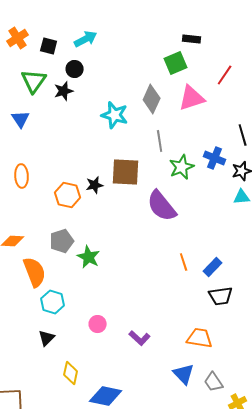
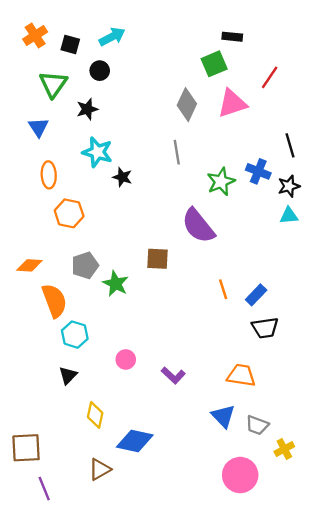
black star: (64, 91) -> (87, 109), moved
cyan star: (115, 115) -> (97, 152), moved
gray line: (160, 141) -> (177, 152), moved
brown square: (126, 172) -> (157, 259), moved, size x0.7
orange ellipse: (22, 176) -> (49, 175), moved
black star: (95, 185) -> (122, 177), moved, turned 30
orange hexagon: (68, 195) -> (69, 213), moved
gray trapezoid: (214, 382) -> (257, 425), turned -35

